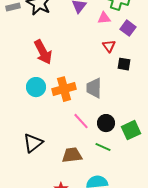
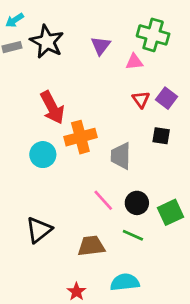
purple square: (128, 28) -> (166, 98), moved
black square: (124, 64) -> (161, 136), moved
orange cross: (64, 89) -> (80, 137), moved

